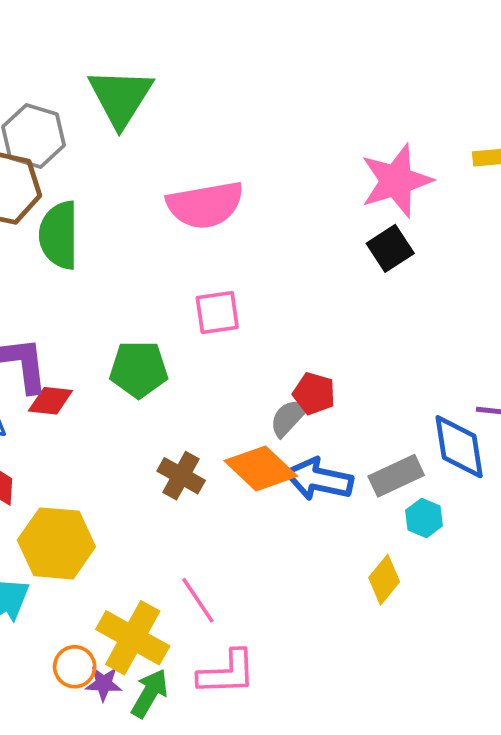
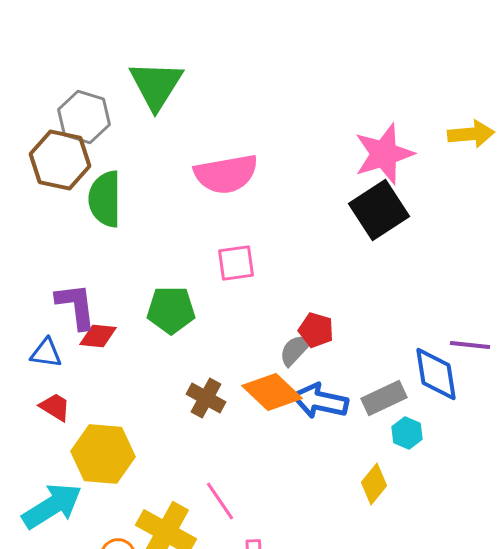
black square: (390, 248) -> (379, 210), size x1.5

